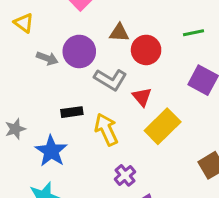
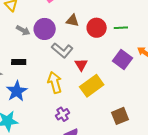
red circle: (146, 50) -> (97, 28), moved
black rectangle: (72, 112) -> (19, 62), moved

